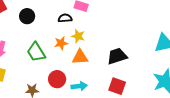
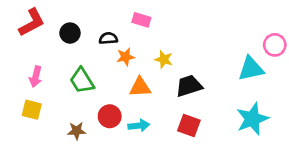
black semicircle: (65, 18) -> (108, 38), moved
yellow star: (78, 36) -> (164, 59), moved
orange star: (61, 43) -> (125, 57), moved

